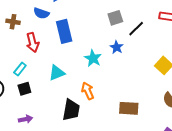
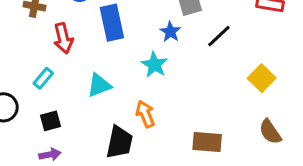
black line: (136, 29) -> (219, 36), moved
blue star: (117, 47) -> (170, 32), moved
black square: (24, 89) -> (50, 121), moved

